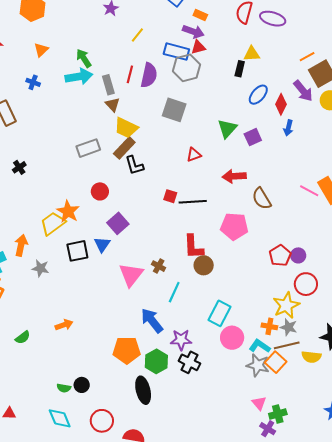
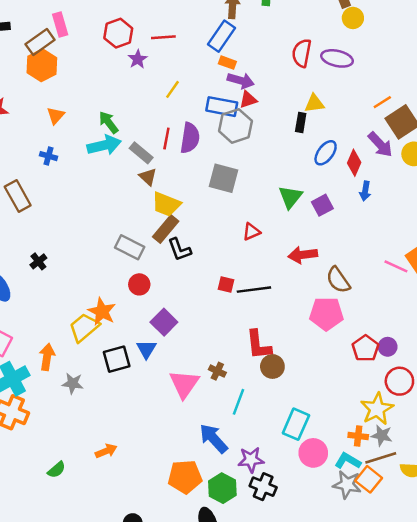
orange rectangle: (200, 15) -> (227, 63), moved
gray rectangle: (108, 85) -> (141, 153), turned -30
gray rectangle: (88, 148) -> (130, 247), moved, turned 50
pink pentagon: (234, 226) -> (326, 314), moved

